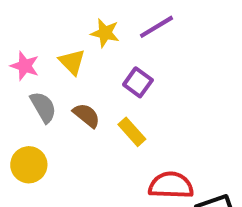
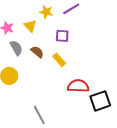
purple square: (138, 82) -> (62, 36), turned -32

